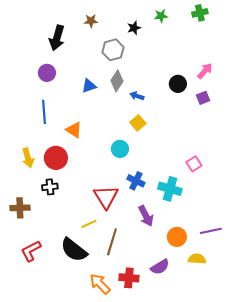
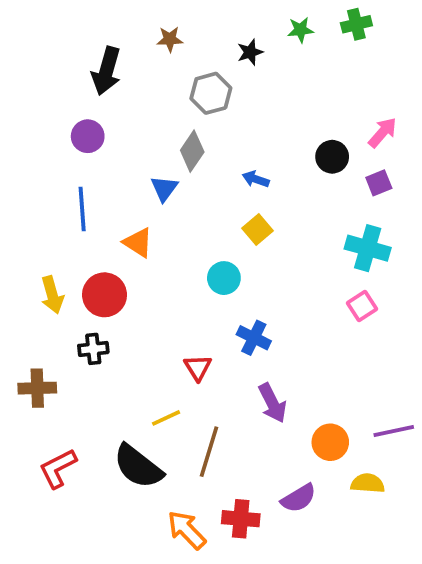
green cross: (200, 13) -> (356, 24), moved
gray diamond: (117, 81) -> (192, 151), moved
blue triangle: (89, 86) -> (164, 188), moved, turned -35
cyan cross: (170, 189) -> (368, 248), moved
red triangle: (106, 197) -> (198, 368), size x0.6

